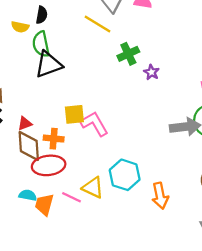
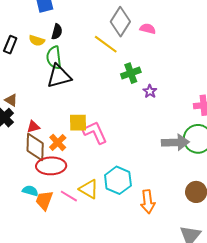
orange cross: (54, 139) -> (58, 142), turned 36

